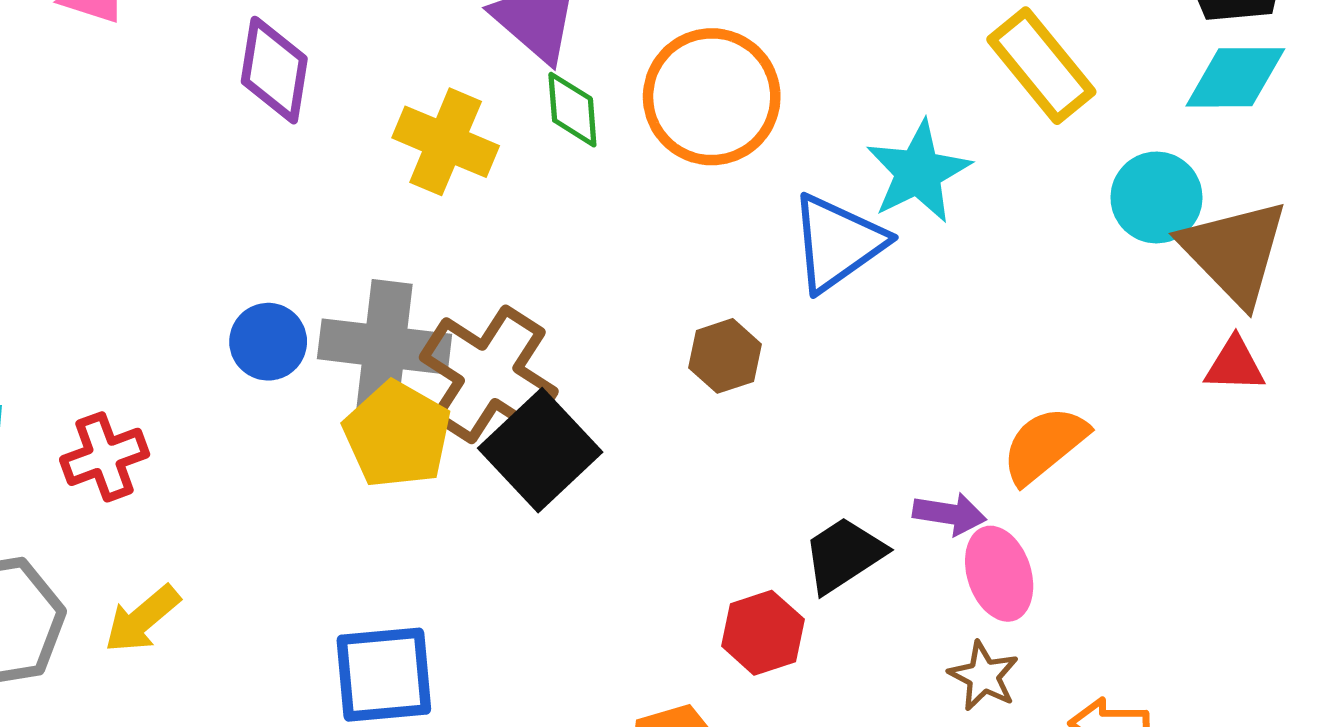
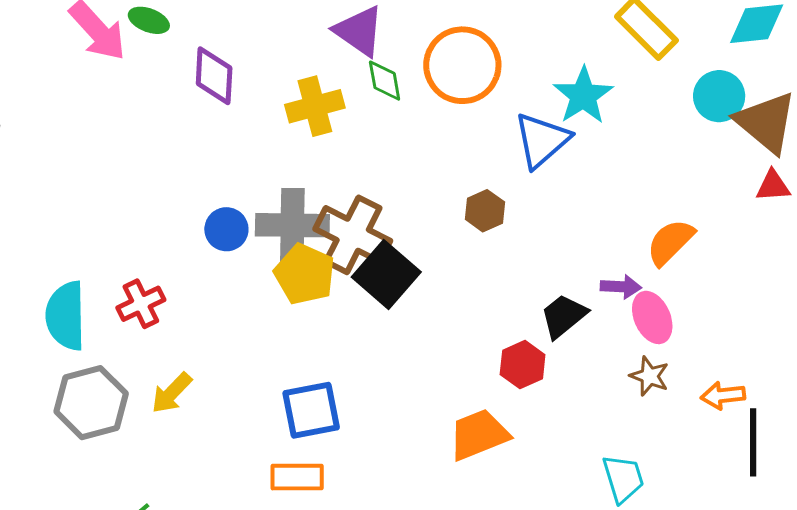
yellow cross: (446, 142) -> (315, 106), turned -32

